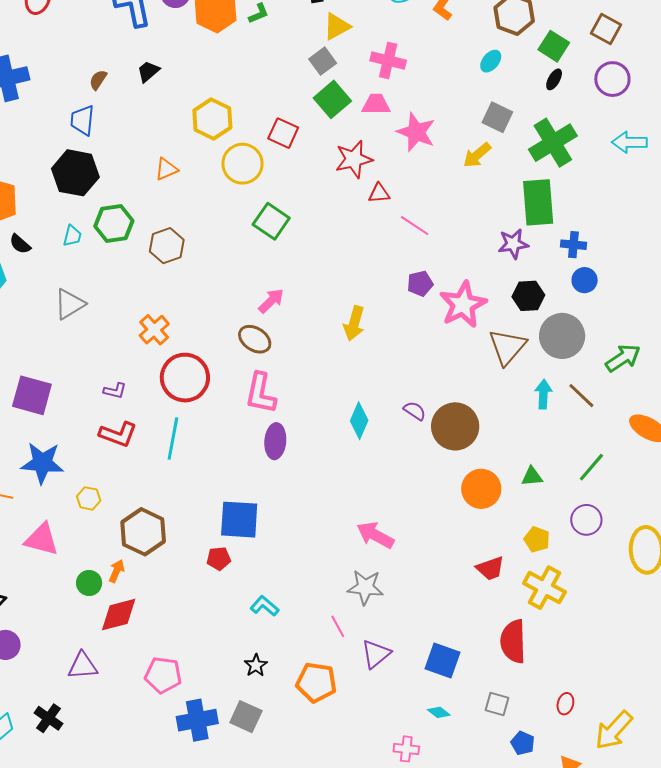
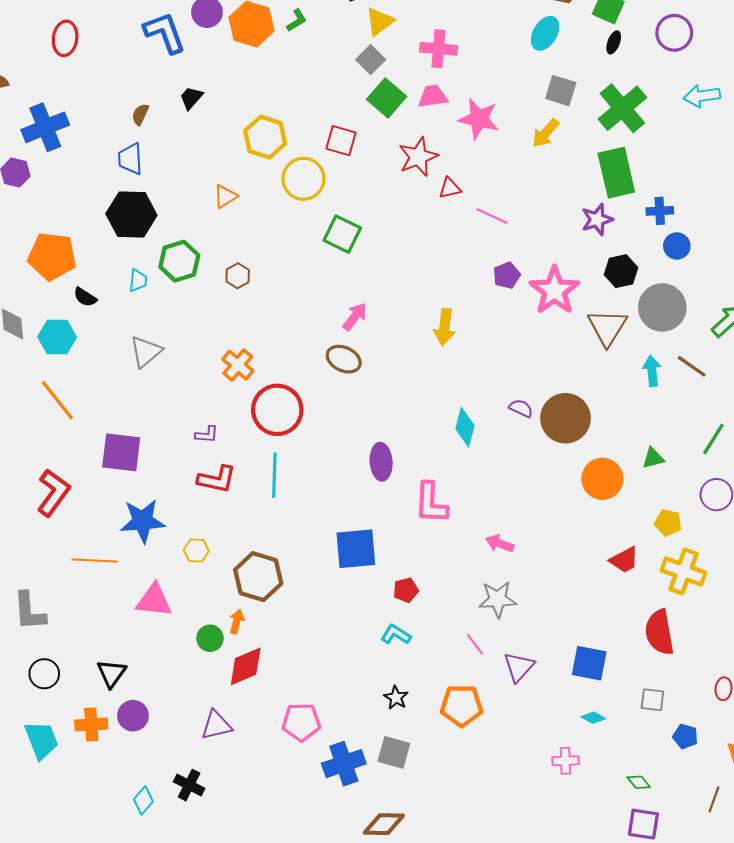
cyan ellipse: (491, 61) -> (545, 33), size x1.4
brown hexagon: (167, 246) -> (238, 276), size x0.7
pink L-shape: (261, 393) -> (431, 503), moved
pink arrow: (375, 535) -> (500, 544), size x0.7
red pentagon: (219, 559) -> (406, 590), moved

